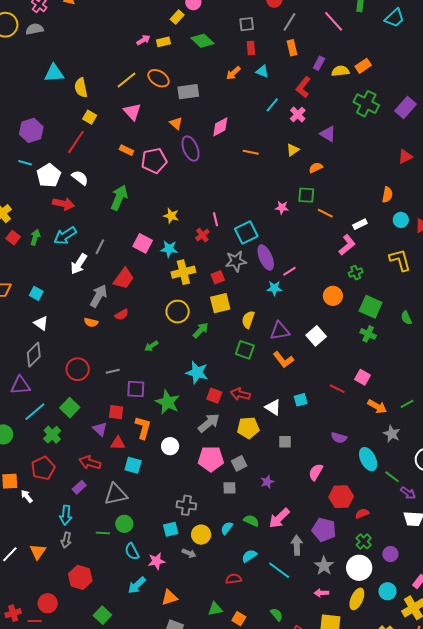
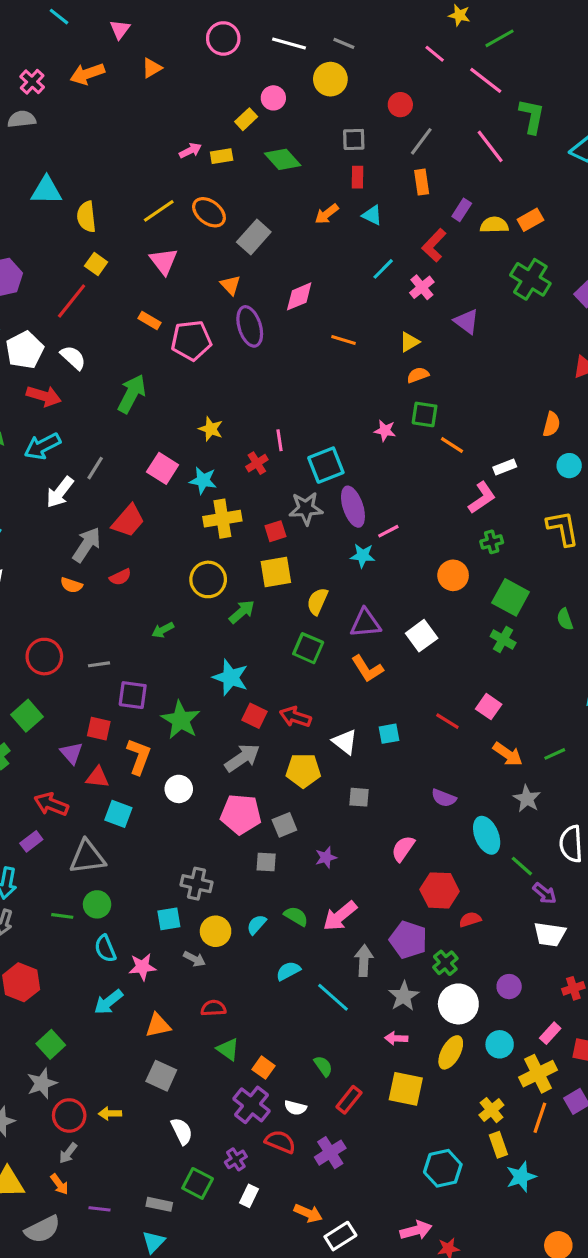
gray rectangle: (188, 92) -> (254, 237), turned -45
orange semicircle: (316, 168) -> (418, 375), moved
green cross: (364, 541) -> (445, 963), moved
red semicircle: (234, 579) -> (213, 1008), moved
green triangle: (215, 609) -> (228, 1049), turned 42

